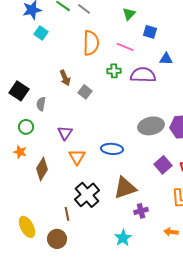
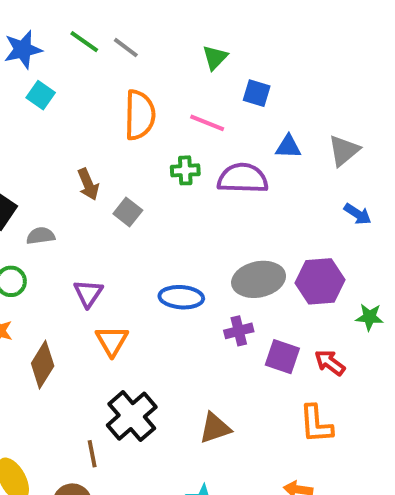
gray semicircle: (41, 104) -> (41, 236), turned 72
blue ellipse: (112, 149) -> (181, 297), moved
purple square: (163, 165) -> (282, 357), turned -30
brown triangle: (125, 188) -> (215, 428), moved, size x0.7
purple cross: (141, 211) -> (239, 331), moved

